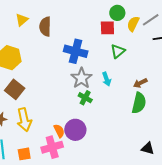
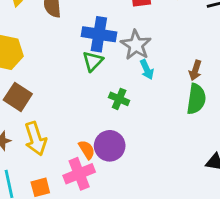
green triangle: (118, 51) -> (93, 61), moved
gray star: (81, 78) -> (136, 45), moved
brown arrow: (140, 83) -> (195, 70), turned -40

